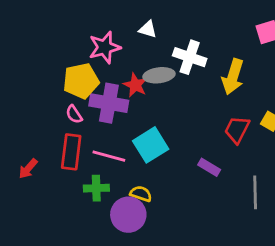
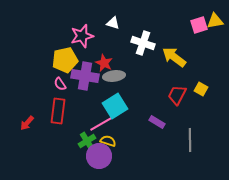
gray ellipse: (159, 75) -> (114, 76), moved
yellow arrow: (233, 77) -> (174, 57), turned 110
pink line: (109, 156) -> (101, 124), moved, turned -45
green cross: (96, 188) -> (87, 141), moved, turned -30

